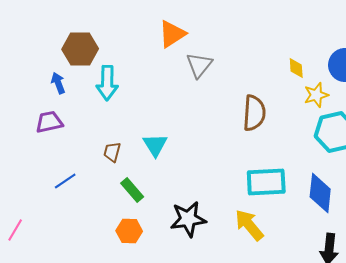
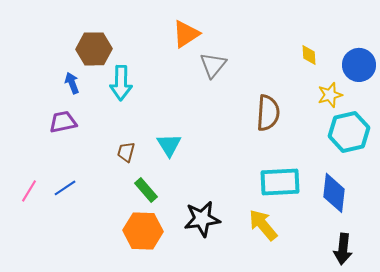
yellow diamond: (296, 68) -> (309, 55), moved
blue line: (65, 181) -> (65, 188), moved
pink line: (15, 230) -> (29, 191), moved
orange hexagon: (129, 231) -> (143, 231), size x1.5

